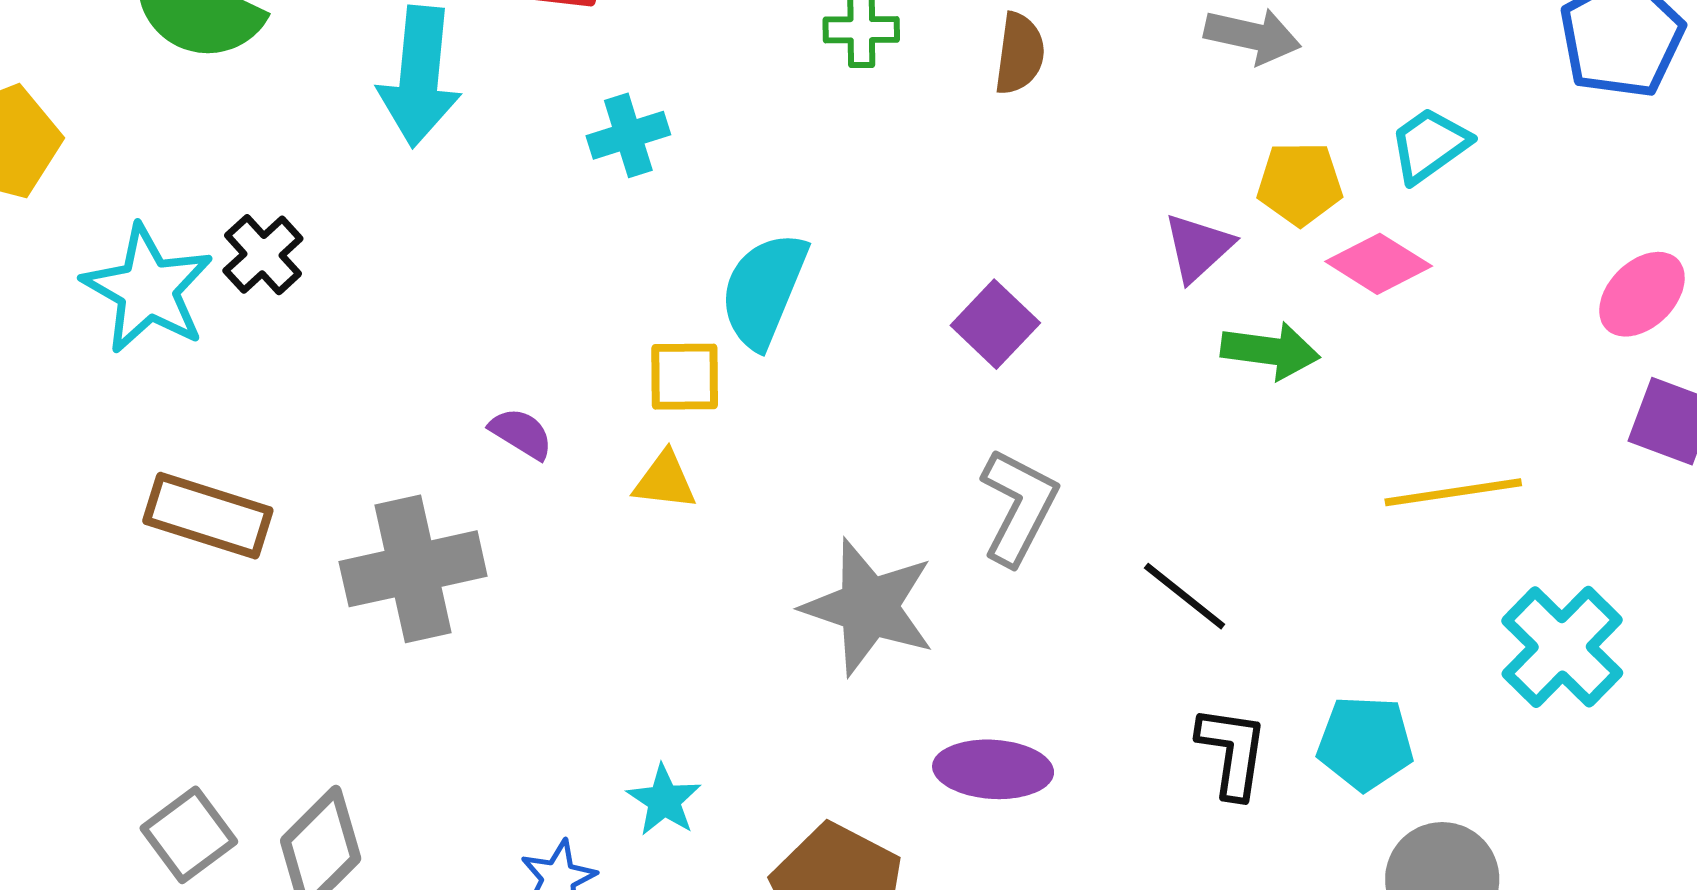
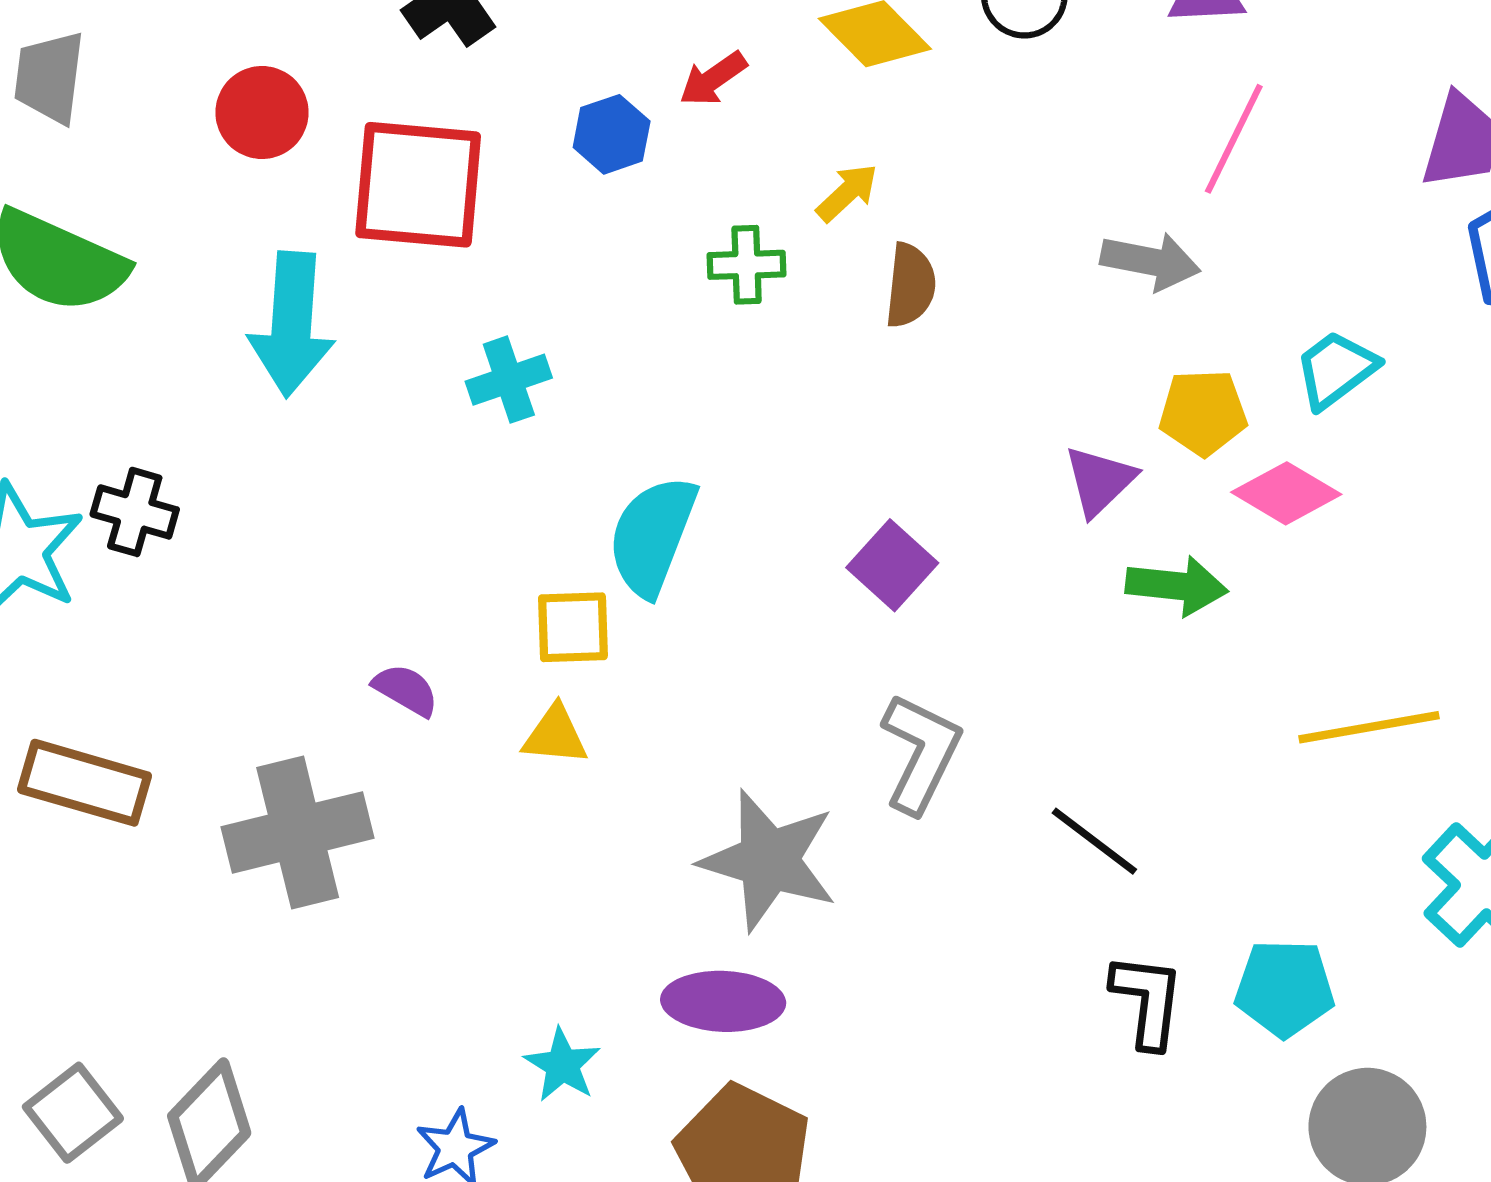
black cross: (263, 255) -> (135, 512), turned -30
purple ellipse: (993, 769) -> (723, 1001), moved

